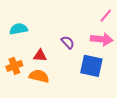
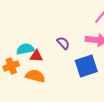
cyan semicircle: (18, 29) -> (25, 49), moved
blue square: (91, 66) -> (86, 66), turned -30

